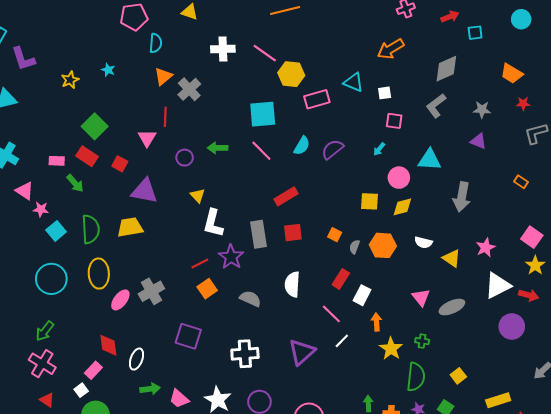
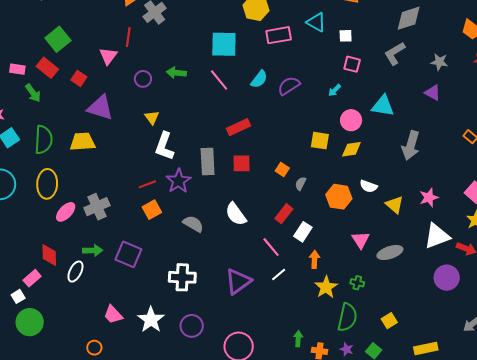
orange hexagon: (383, 245) -> (339, 197), moved
white semicircle: (292, 284) -> (236, 214), turned -45
green arrow: (150, 389) -> (93, 250), moved

